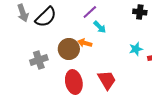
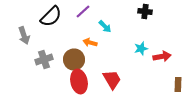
purple line: (90, 12) -> (83, 12), moved
gray arrow: (23, 13) -> (24, 36), moved
brown circle: (69, 49) -> (74, 60), moved

